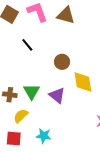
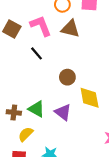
black line: (27, 45) -> (37, 53), moved
green triangle: (32, 92) -> (36, 109), turned -30

